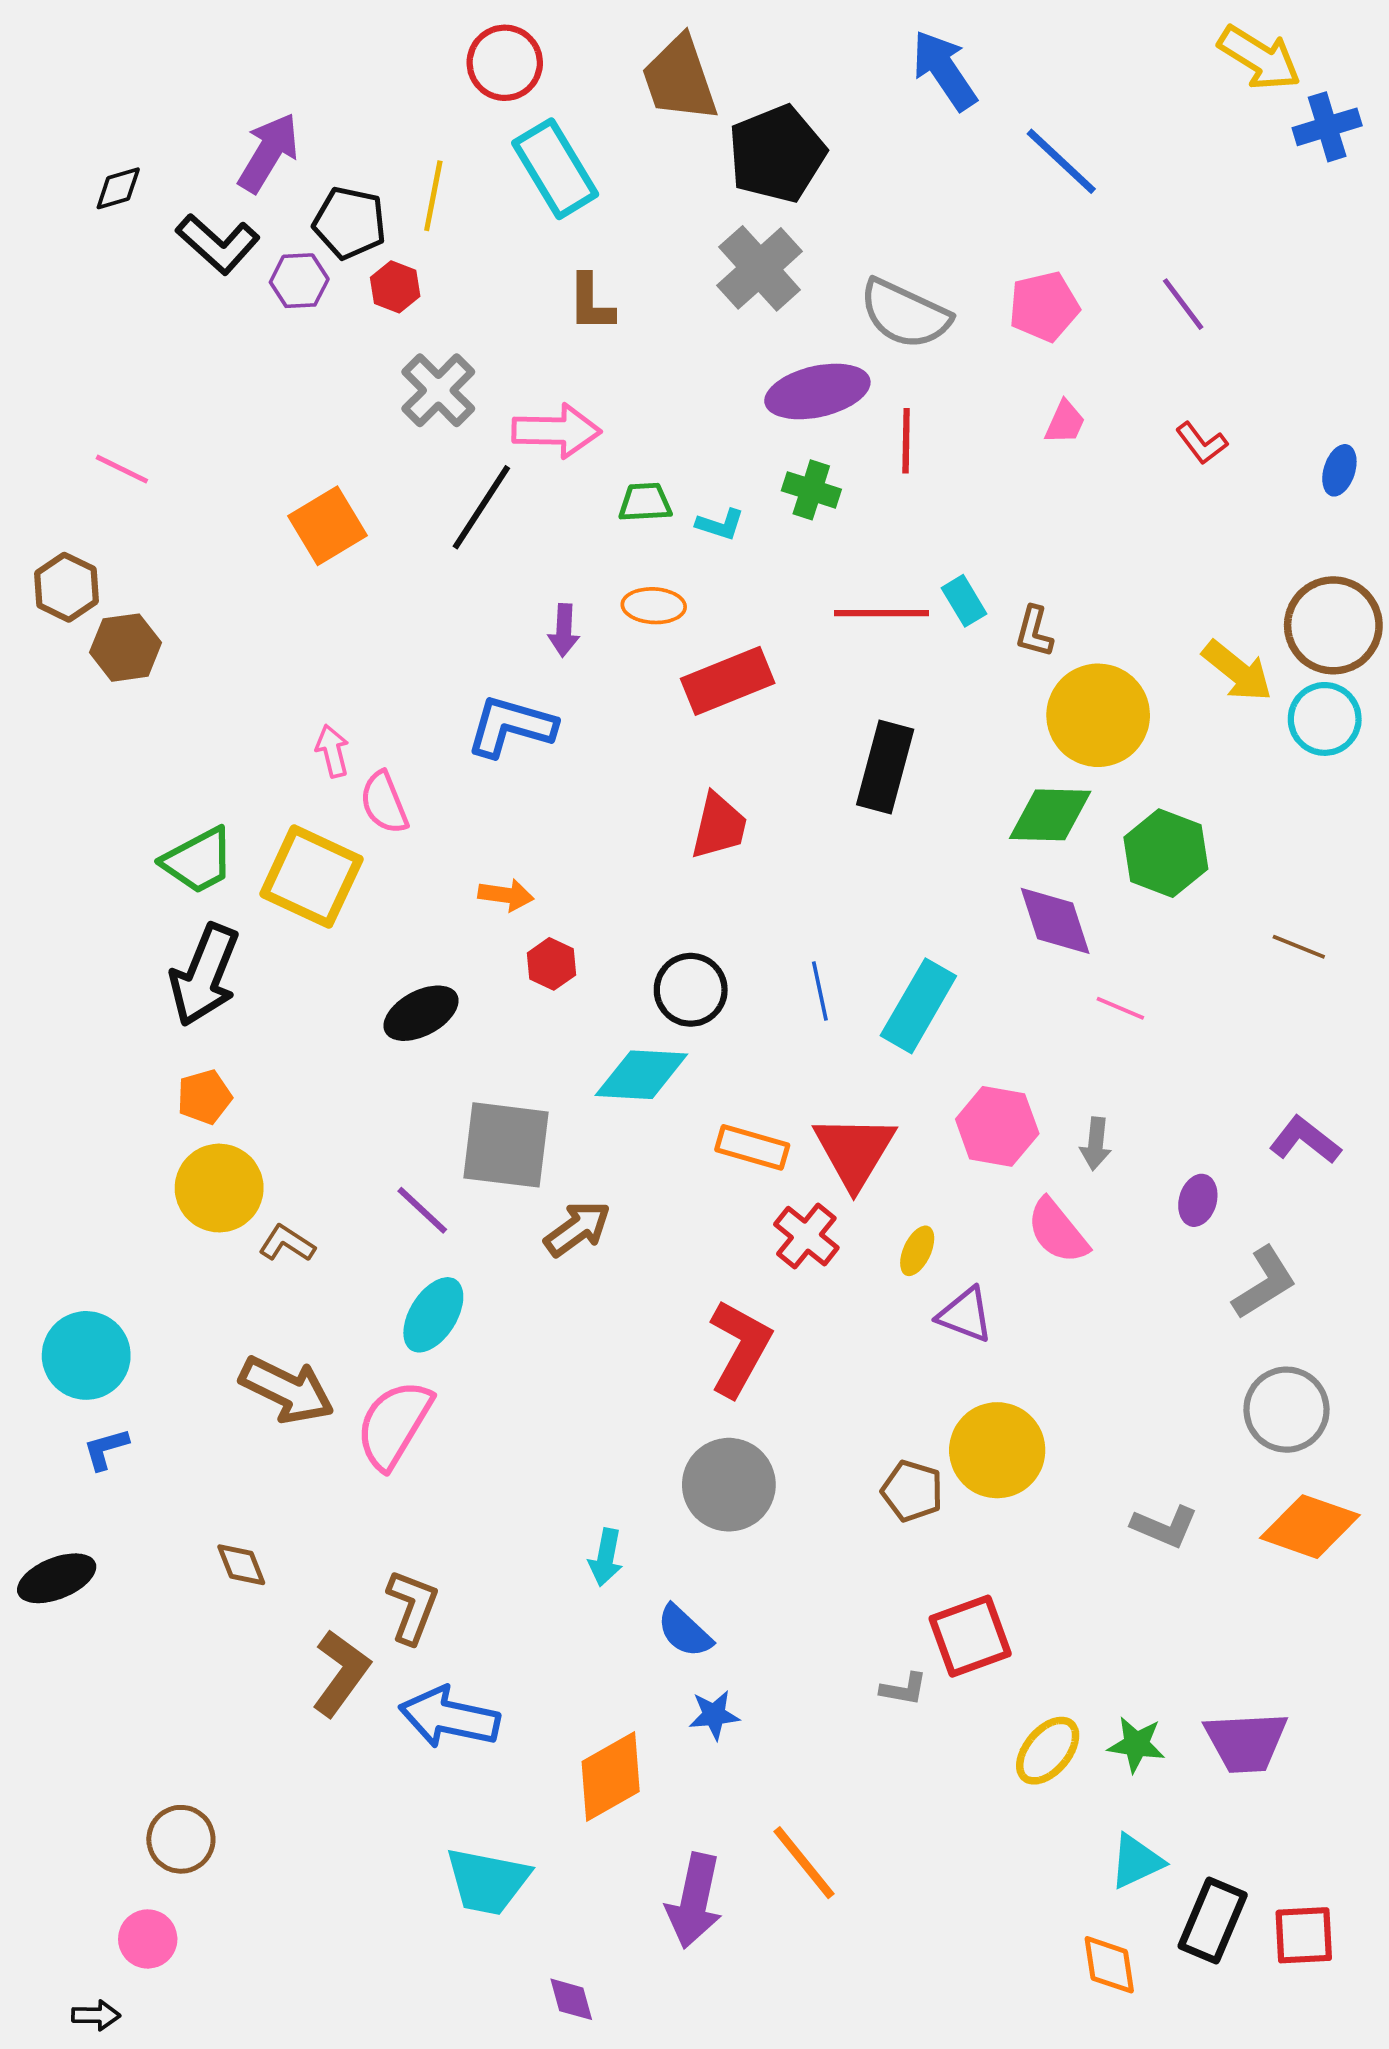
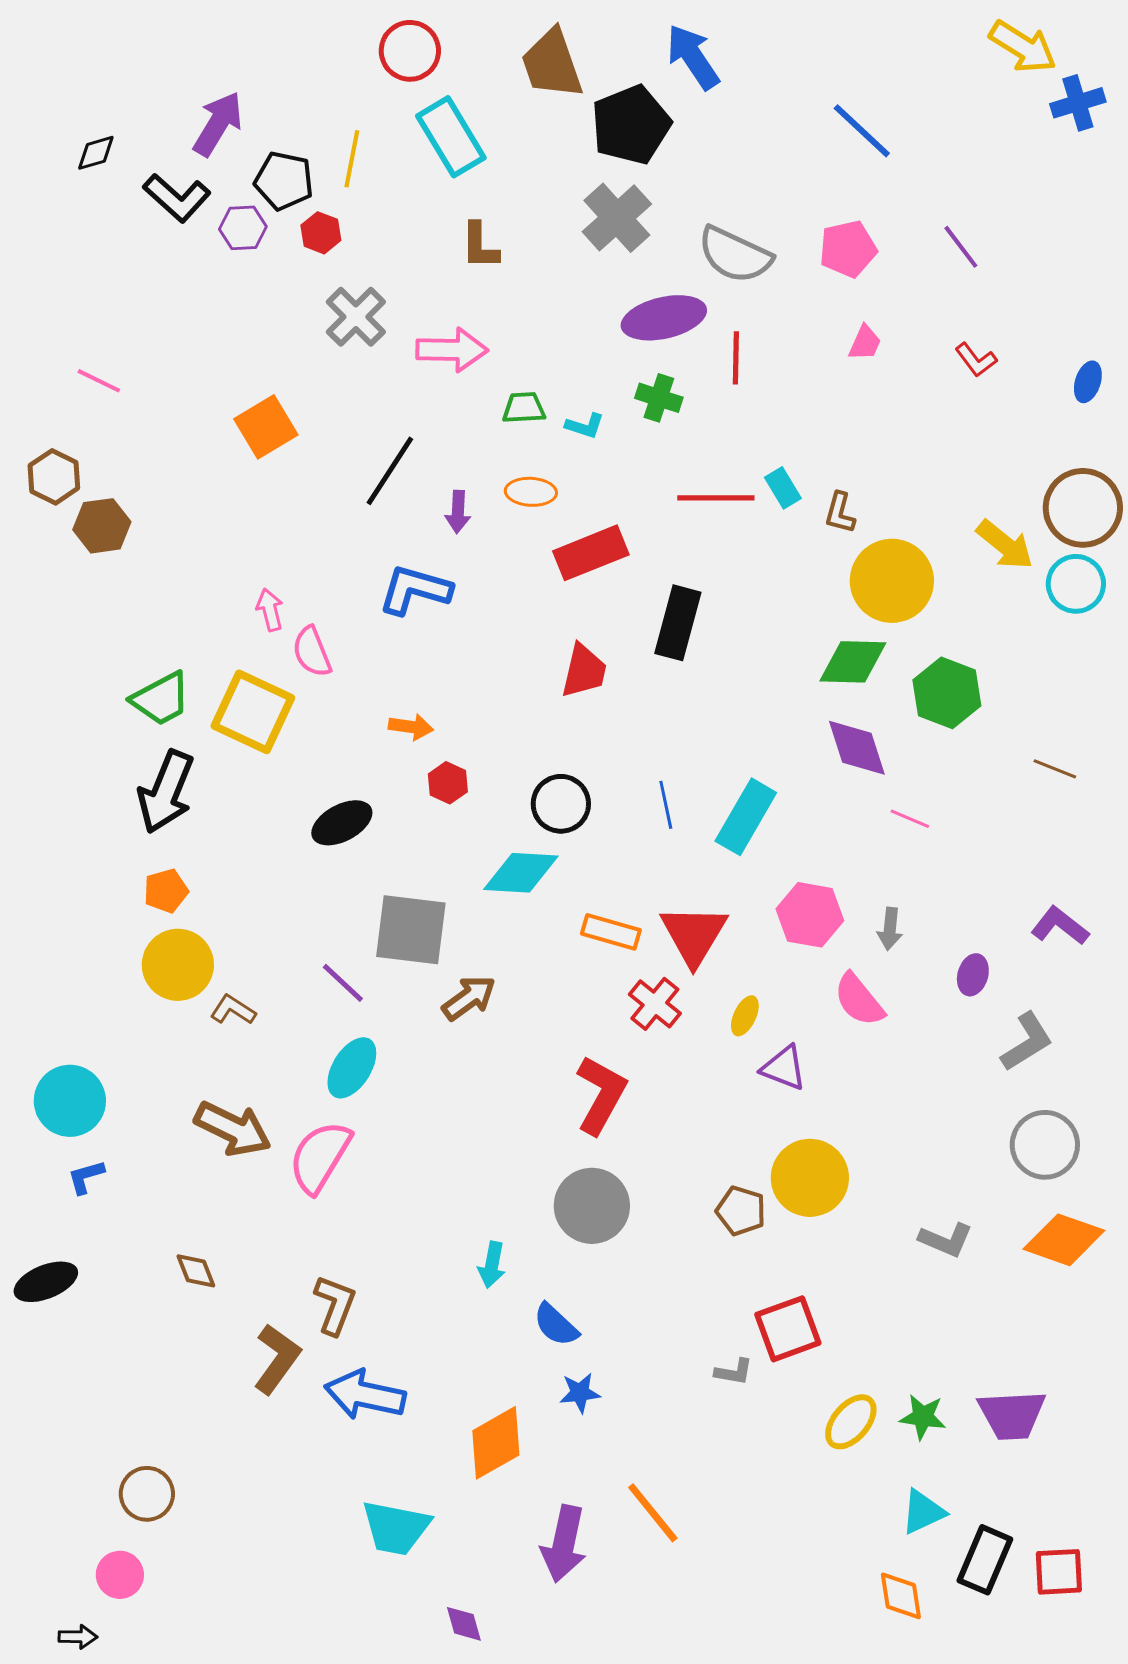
blue arrow: (944, 70) -> (693, 57), moved
black line: (481, 507) -> (390, 471), moved
black rectangle: (885, 767) -> (678, 623), moved

